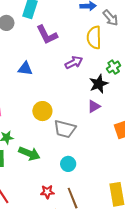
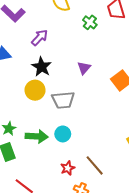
purple arrow: (74, 62) -> (40, 37), moved
black star: (99, 84) -> (42, 67), moved
cyan circle: (68, 164) -> (63, 134), moved

